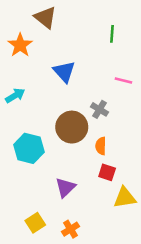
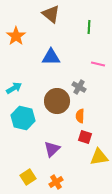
brown triangle: (45, 17) -> (51, 14), moved
blue triangle: (64, 72) -> (51, 57), turned -48
cyan arrow: (15, 96) -> (14, 88), moved

